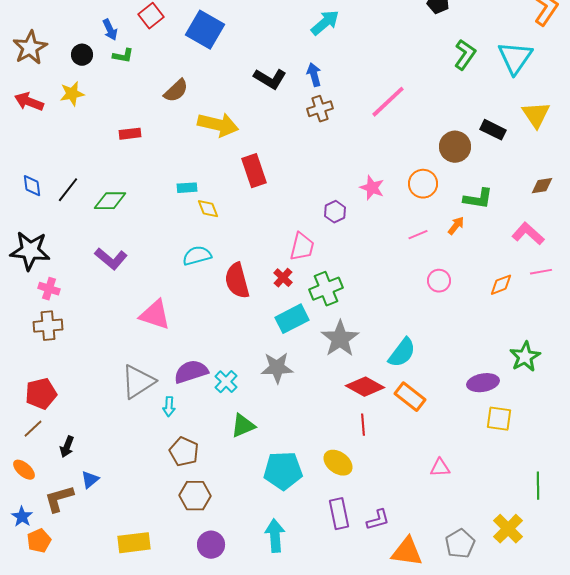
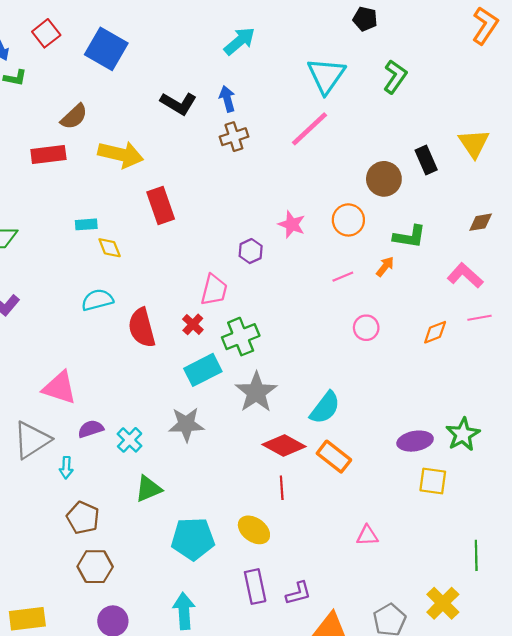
cyan triangle: (515, 58) -> (326, 76), moved
black rectangle: (493, 130) -> (426, 160), turned 40
red rectangle: (130, 134) -> (48, 154), moved, size x1.4
pink triangle: (155, 315) -> (60, 388), moved
green star: (525, 357) -> (463, 434), moved
purple semicircle: (191, 372) -> (91, 429), size x0.7

